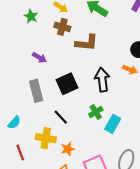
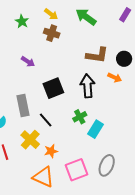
brown L-shape: (87, 43) -> (97, 55), moved
gray rectangle: (36, 91) -> (23, 105), moved
yellow cross: (46, 138) -> (30, 140), turned 30

